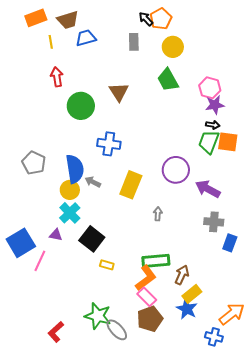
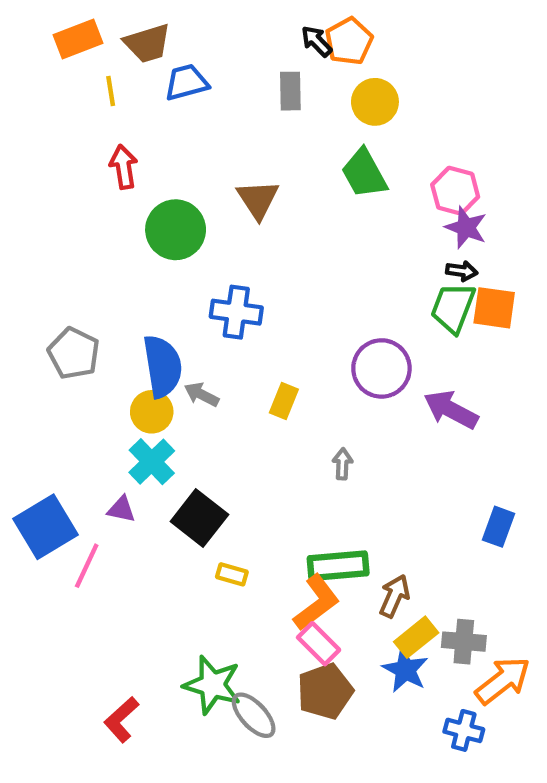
purple star: (215, 105) -> (466, 228), turned 30
yellow rectangle: (131, 185) -> (284, 401), size x0.6
gray cross: (214, 222) -> (464, 642), moved

